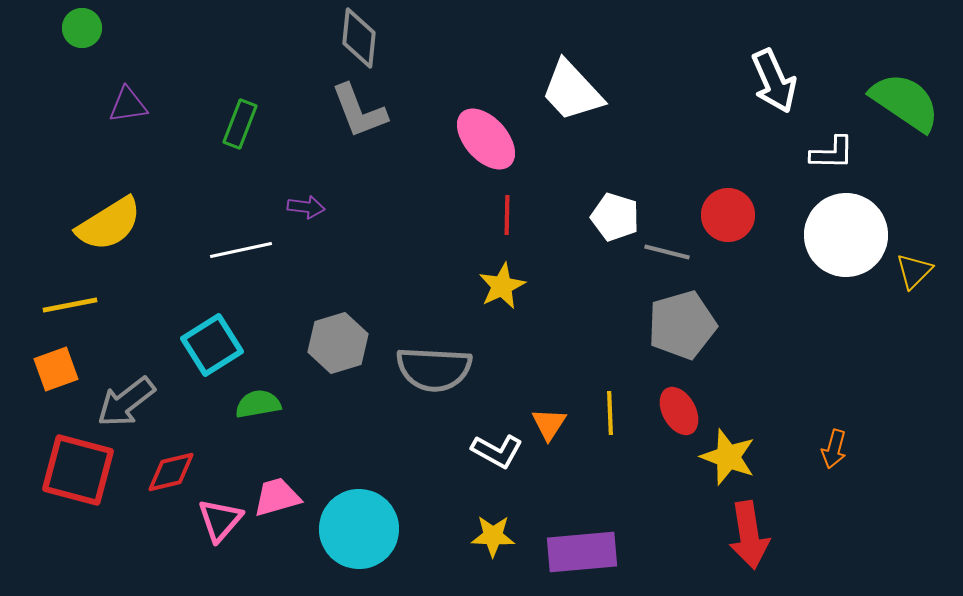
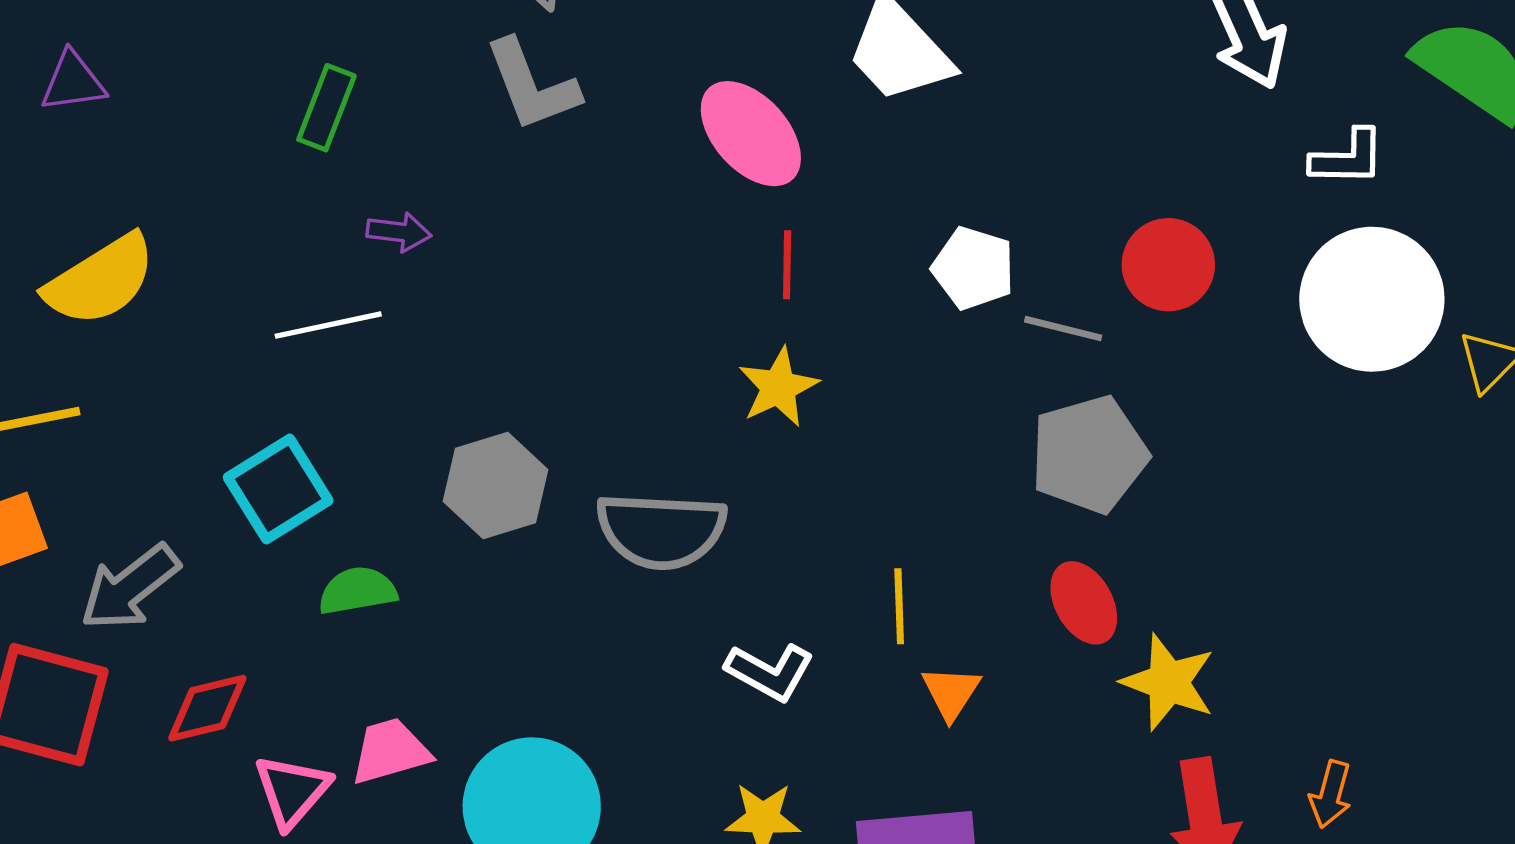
purple triangle: (128, 105) -> (73, 82), moved
purple arrow: (306, 207) -> (399, 232), moved
yellow line: (610, 413) -> (899, 606), moved
orange triangle: (549, 424) -> (951, 693), moved
orange arrow: (834, 449) -> (1331, 794), moved

